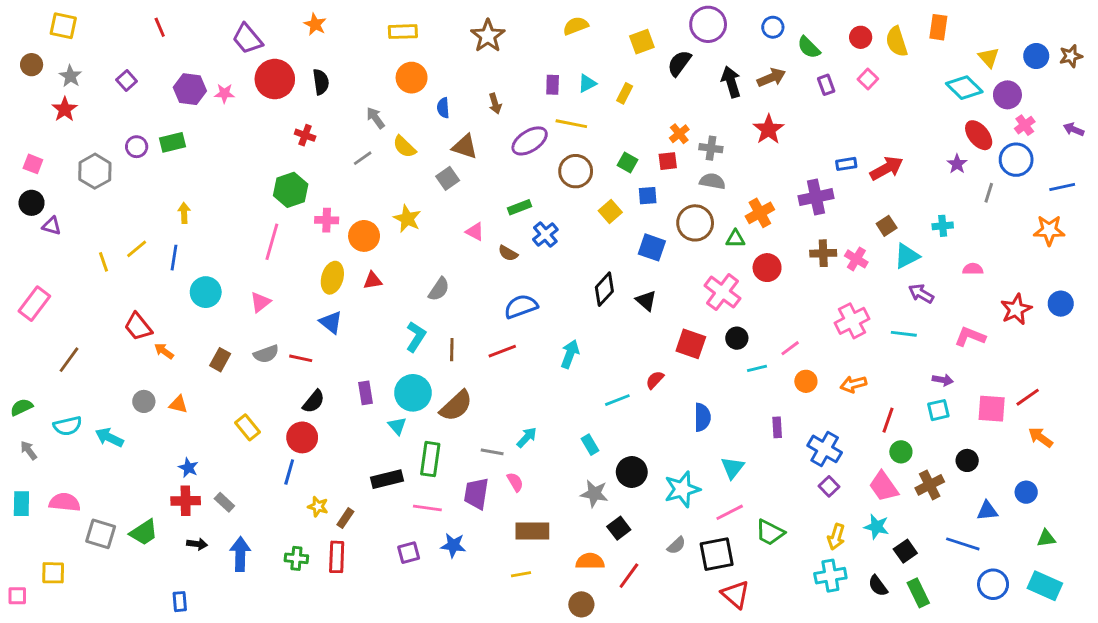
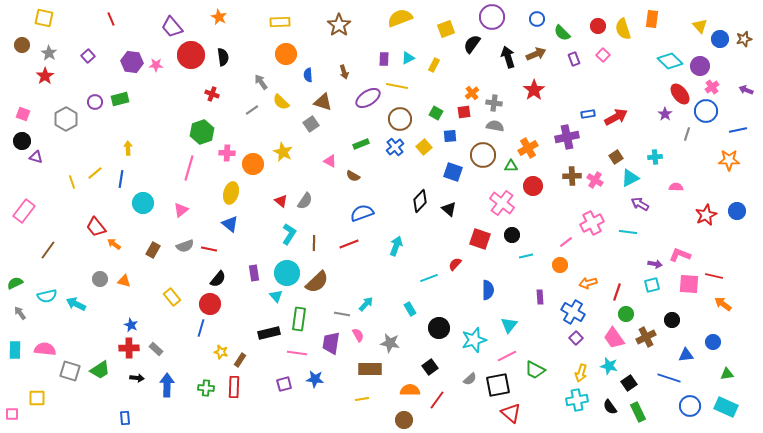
yellow semicircle: (576, 26) -> (400, 18), size x1.4
yellow triangle: (989, 57) -> (700, 26), moved
blue cross: (545, 234) -> (395, 147), moved
red triangle: (373, 281) -> (281, 201), moved, turned 48
pink L-shape: (970, 337) -> (680, 255), moved
pink line: (790, 348) -> (566, 242), moved
orange arrow: (853, 384) -> (588, 283), moved
red line: (1028, 397) -> (714, 276), turned 48
gray star: (594, 494) -> (390, 343), moved

